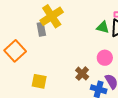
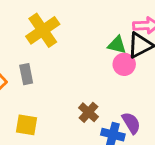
gray rectangle: (41, 29) -> (26, 74), moved
pink circle: (105, 58) -> (124, 64), moved

